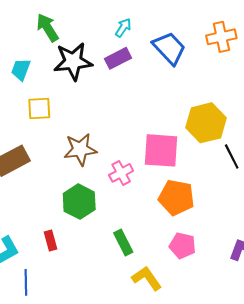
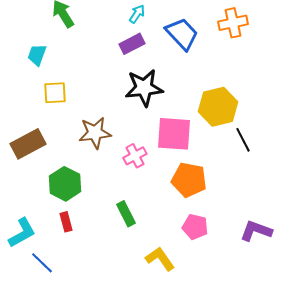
black star: (73, 61) -> (144, 88), moved
green hexagon: (79, 202) -> (65, 184), moved
green rectangle: (123, 243) -> (126, 214), moved
blue line: (26, 282) -> (42, 263), turned -45

